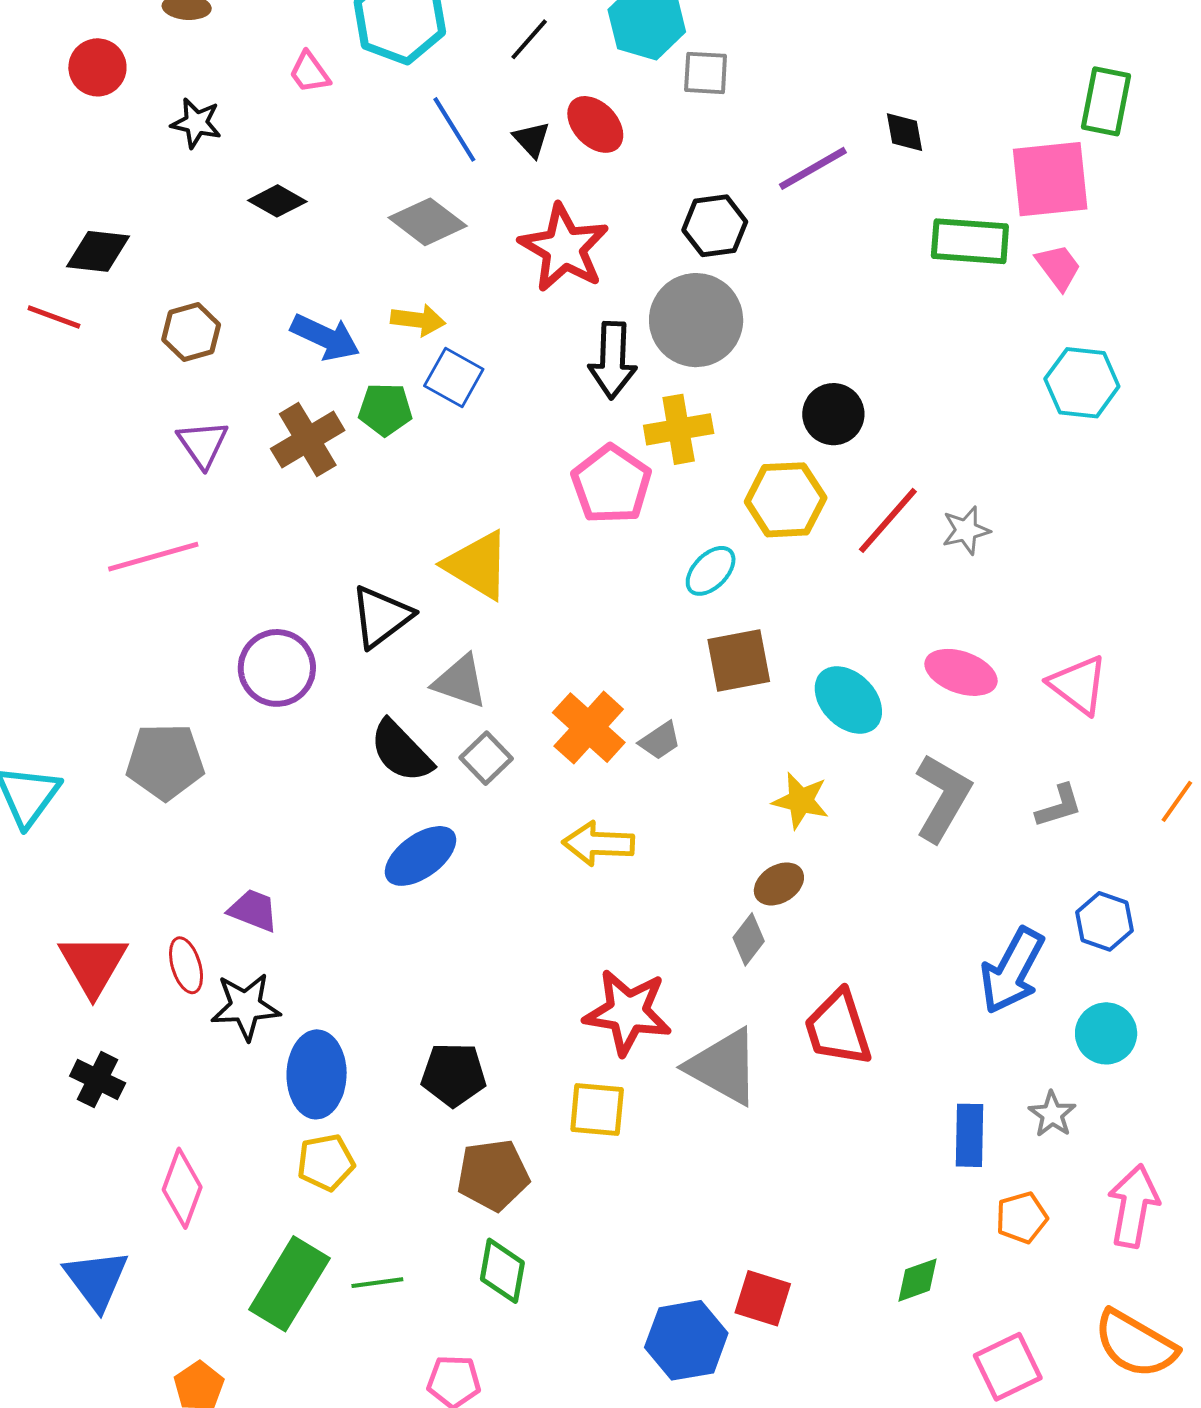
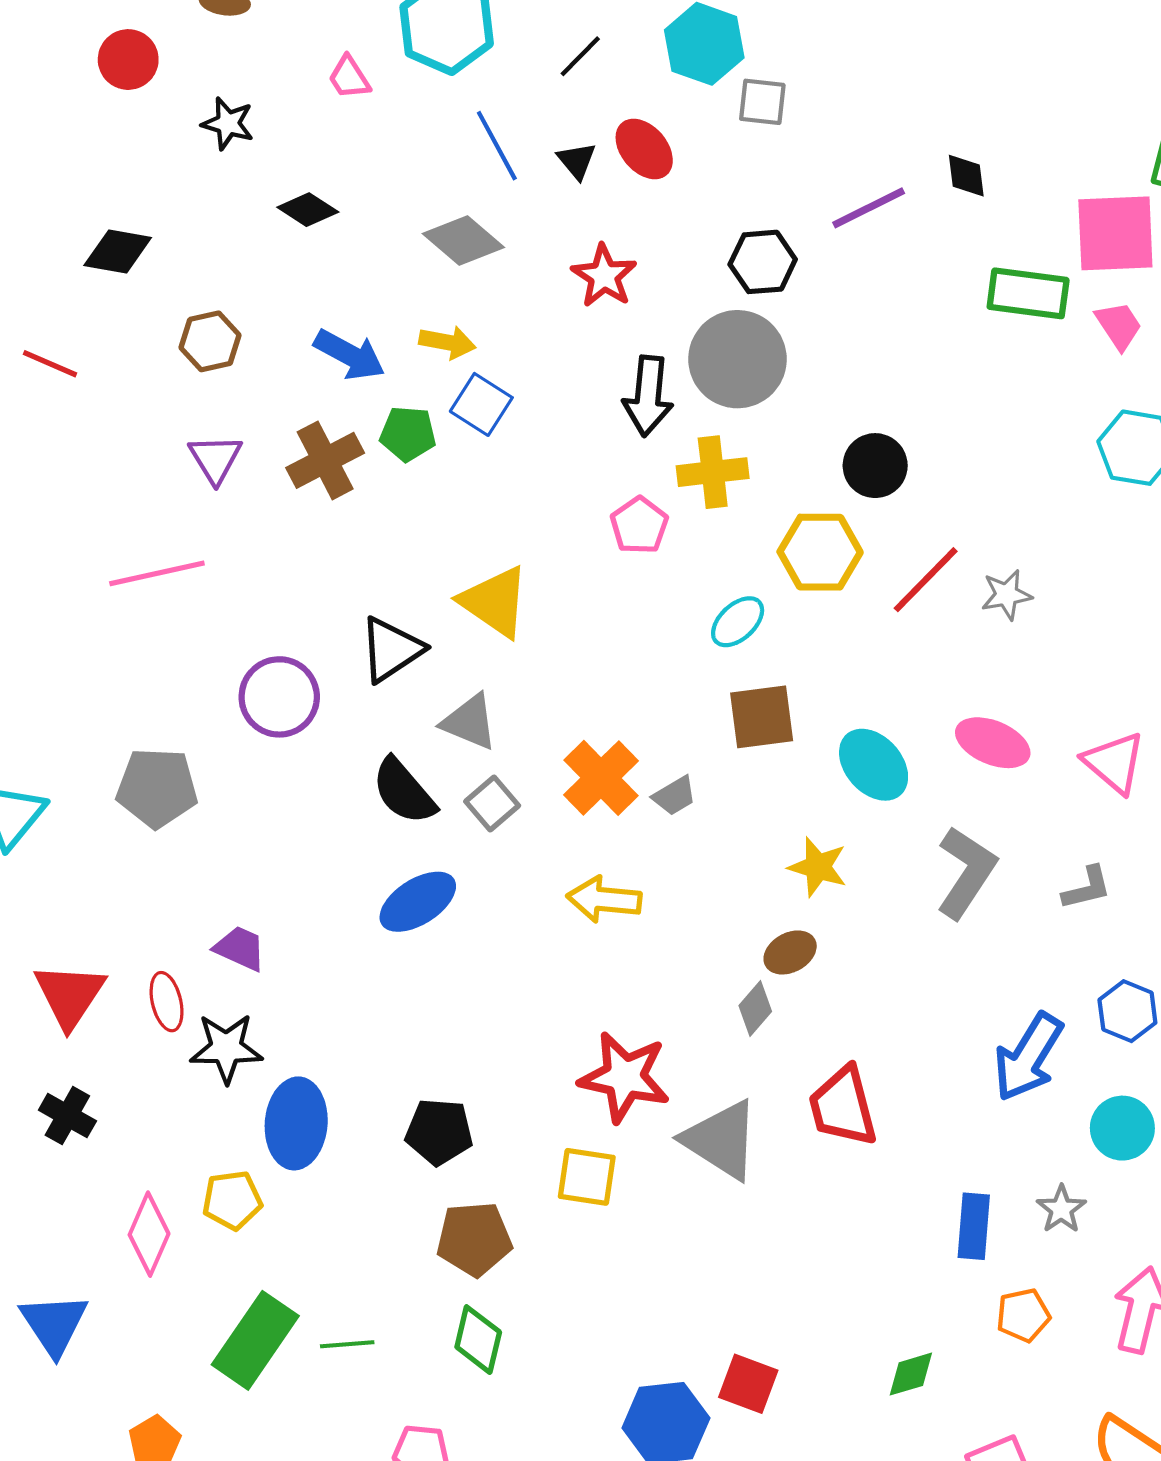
red star: (564, 248) -> (604, 276), size x0.7
red line: (54, 317) -> (50, 364), moved
pink pentagon: (611, 484) -> (639, 525), size x0.7
yellow pentagon: (326, 1162) -> (232, 1200), moved

